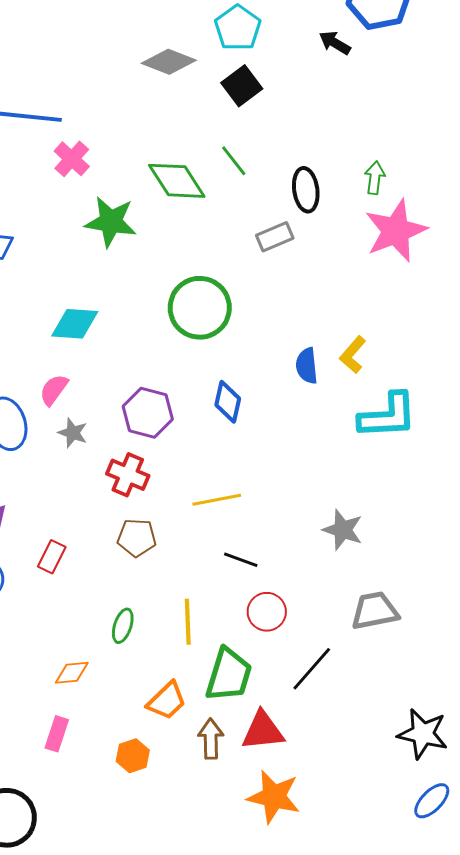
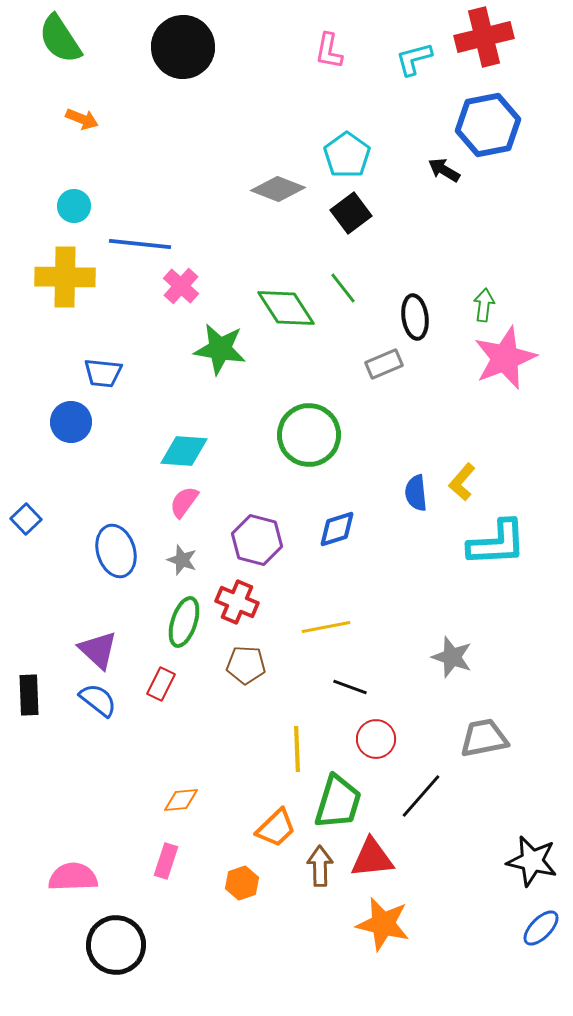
pink semicircle: (54, 390) -> (184, 502), moved
blue diamond: (228, 402) -> (337, 529), turned 60
green ellipse: (123, 626) -> (184, 622), moved, size x1.4

